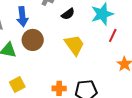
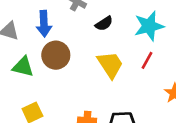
red line: (113, 35) -> (147, 60), moved

